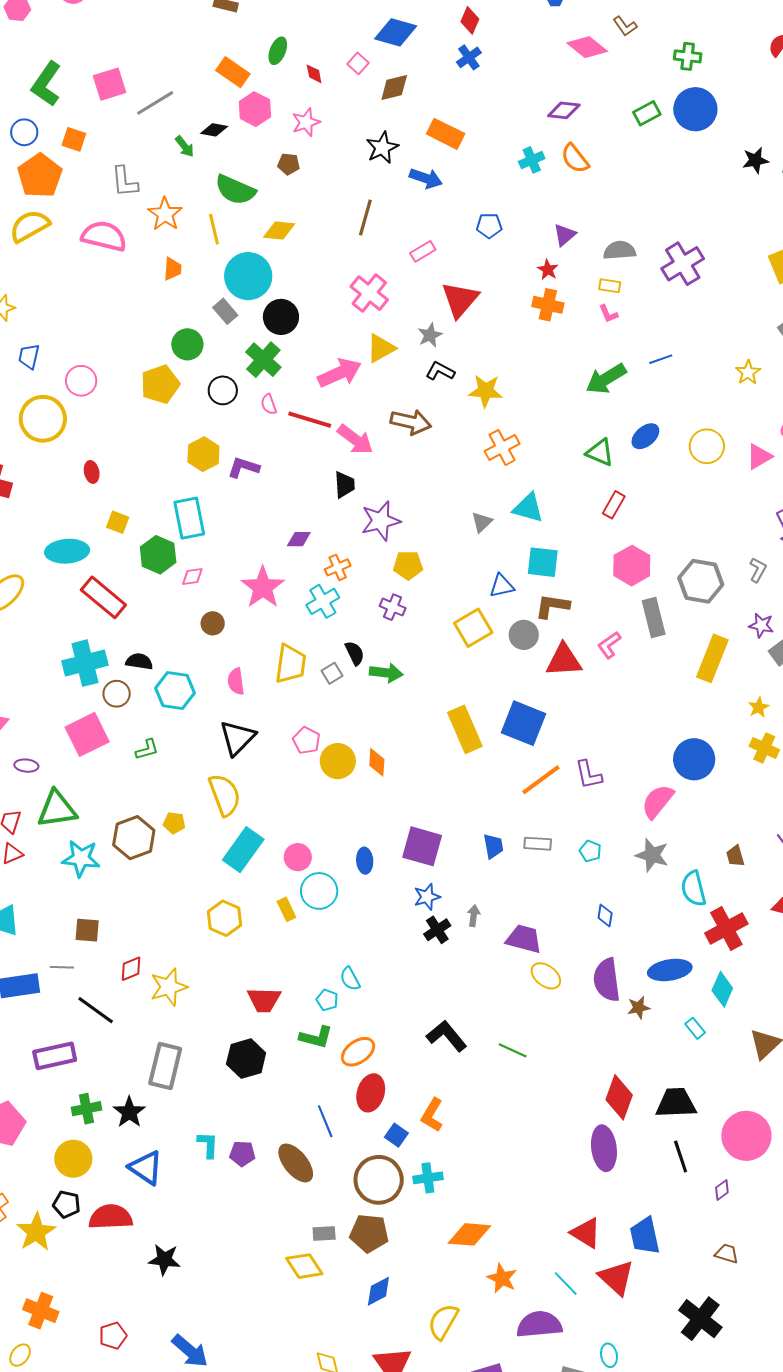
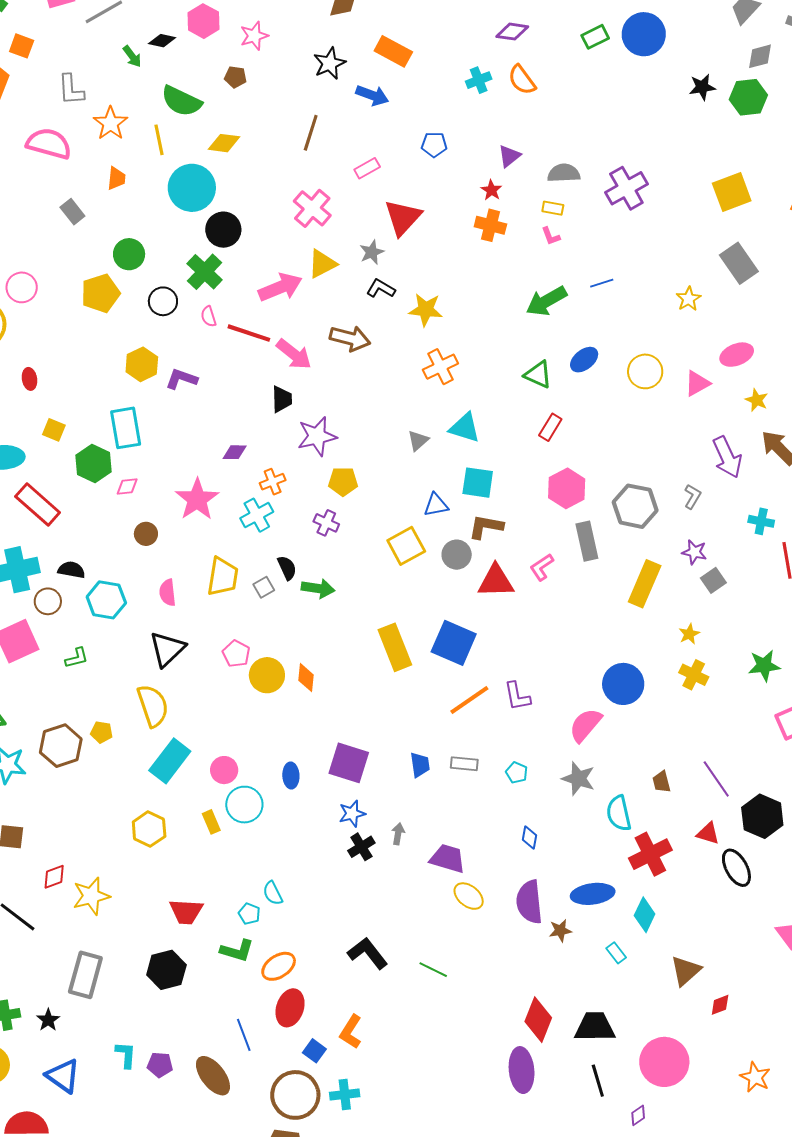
gray rectangle: (225, 311) -> (72, 212), moved
black star: (129, 1112) -> (48, 1020), size x0.7

